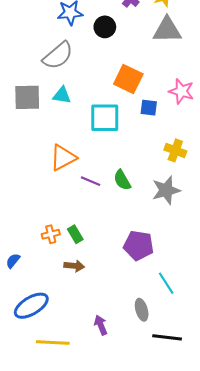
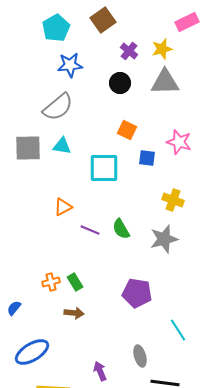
black circle: (105, 27) -> (120, 83), moved
orange square: (128, 79) -> (127, 130), size x0.7
orange triangle: (63, 158) -> (63, 207), size x0.7
cyan line: (166, 283) -> (178, 330), moved

